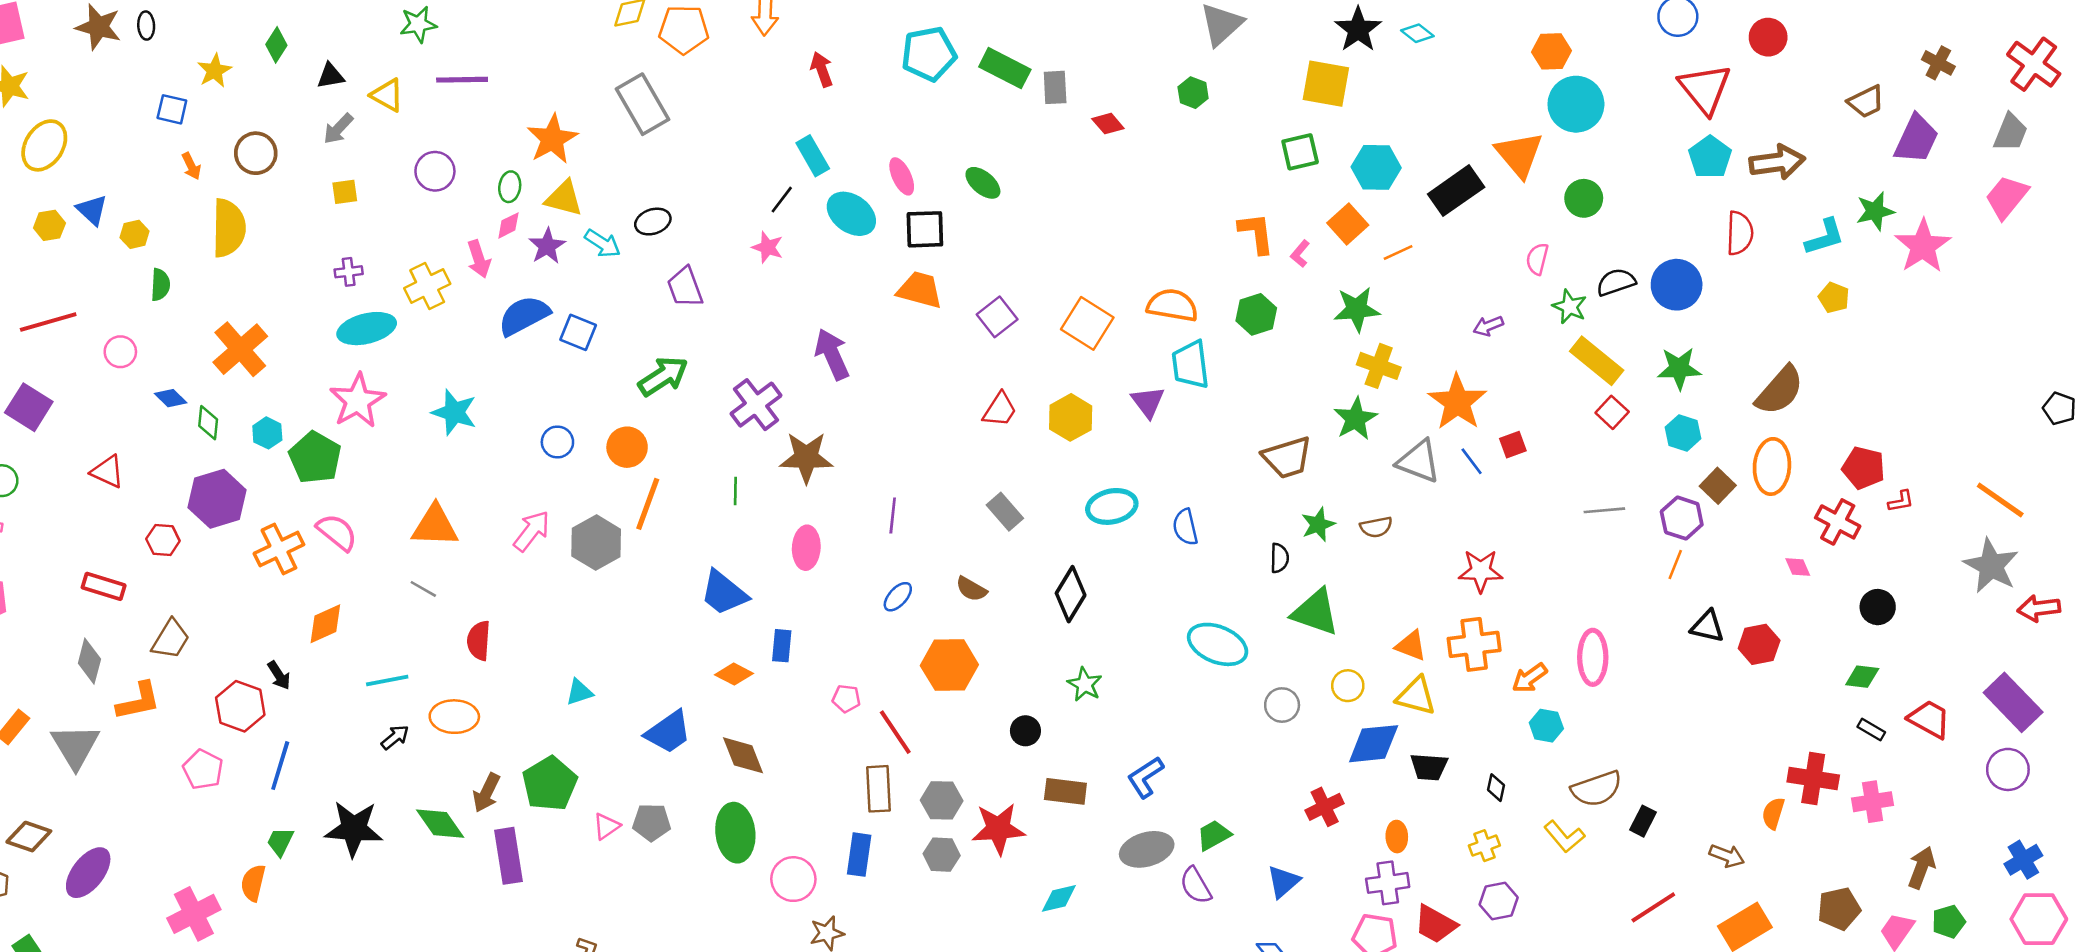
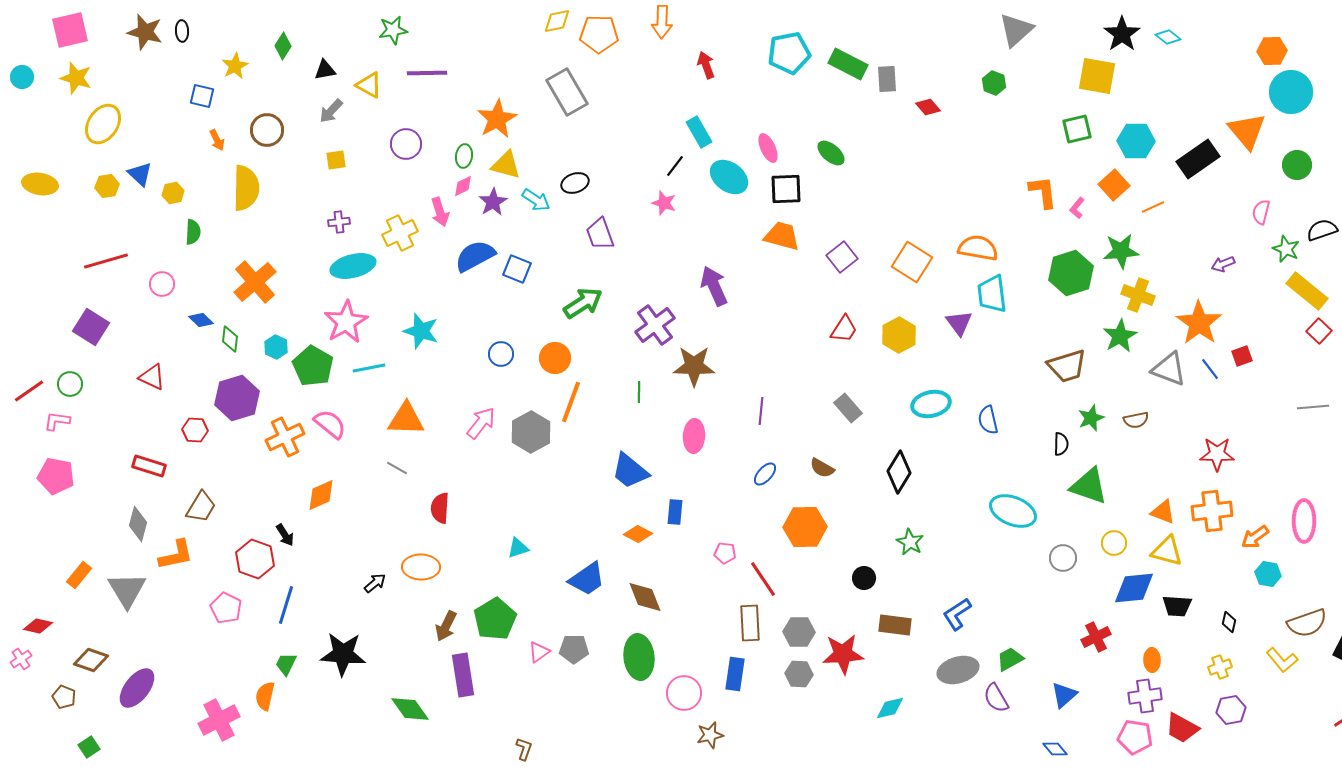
green hexagon: (1256, 314) -> (1071, 273), moved, size x1.4
cyan line: (387, 681) -> (369, 368), moved
green diamond: (440, 824) -> (410, 709), moved

